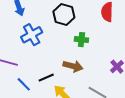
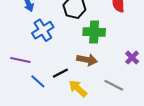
green cross: (81, 40) -> (94, 32), size x1.5

